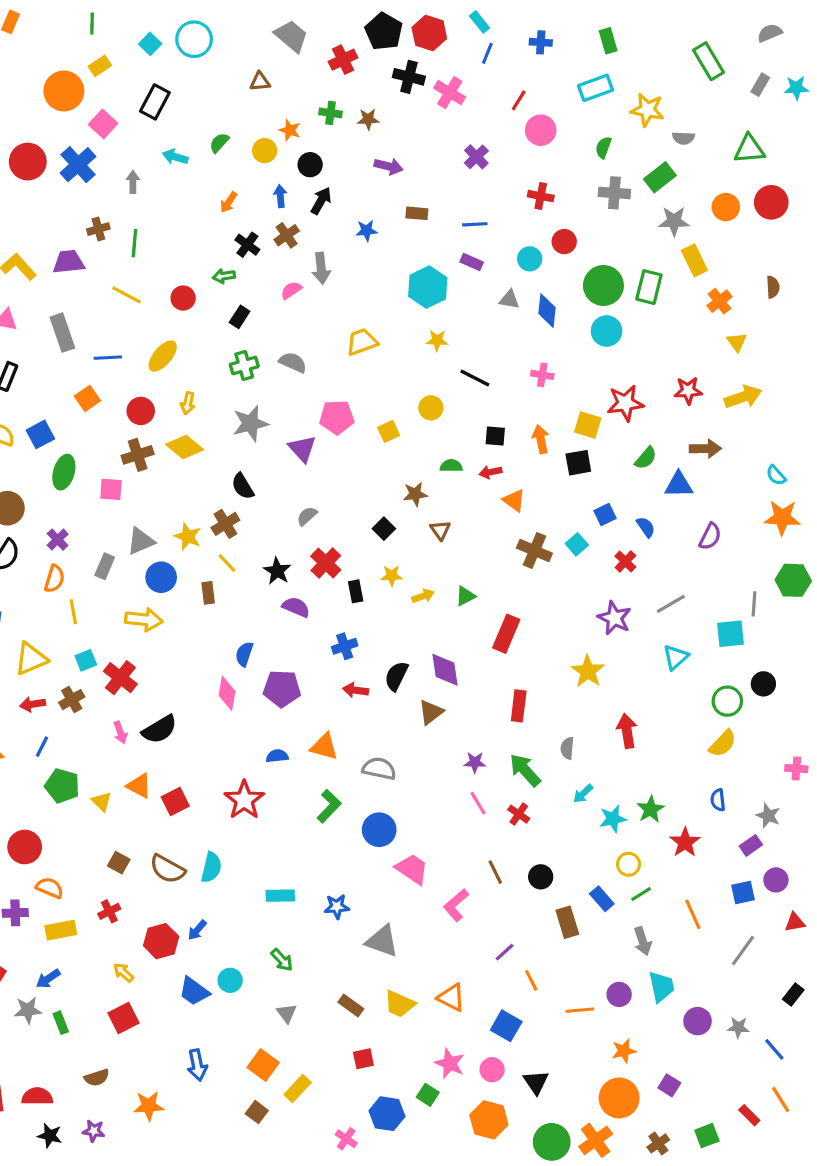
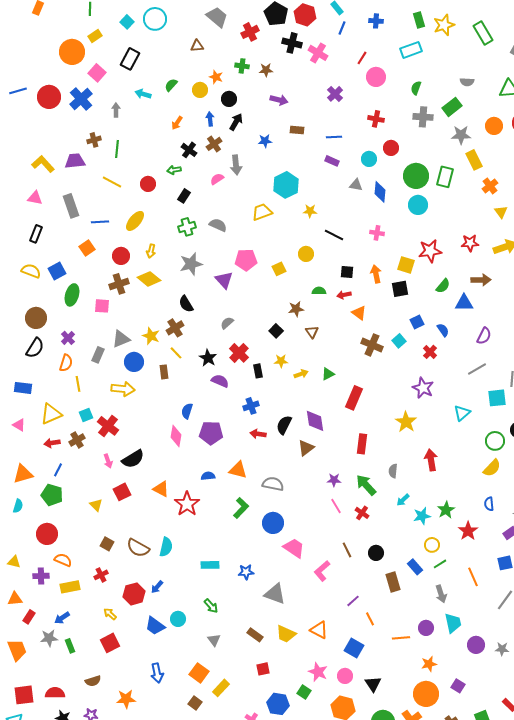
yellow star: (647, 110) -> (444, 25), moved, turned -30
cyan hexagon: (428, 287) -> (286, 185), moved
gray line: (671, 604) -> (477, 369), moved
green pentagon: (62, 786) -> (52, 495), moved
orange triangle: (139, 786) -> (161, 489), moved
red square: (175, 802) -> (122, 492), moved

